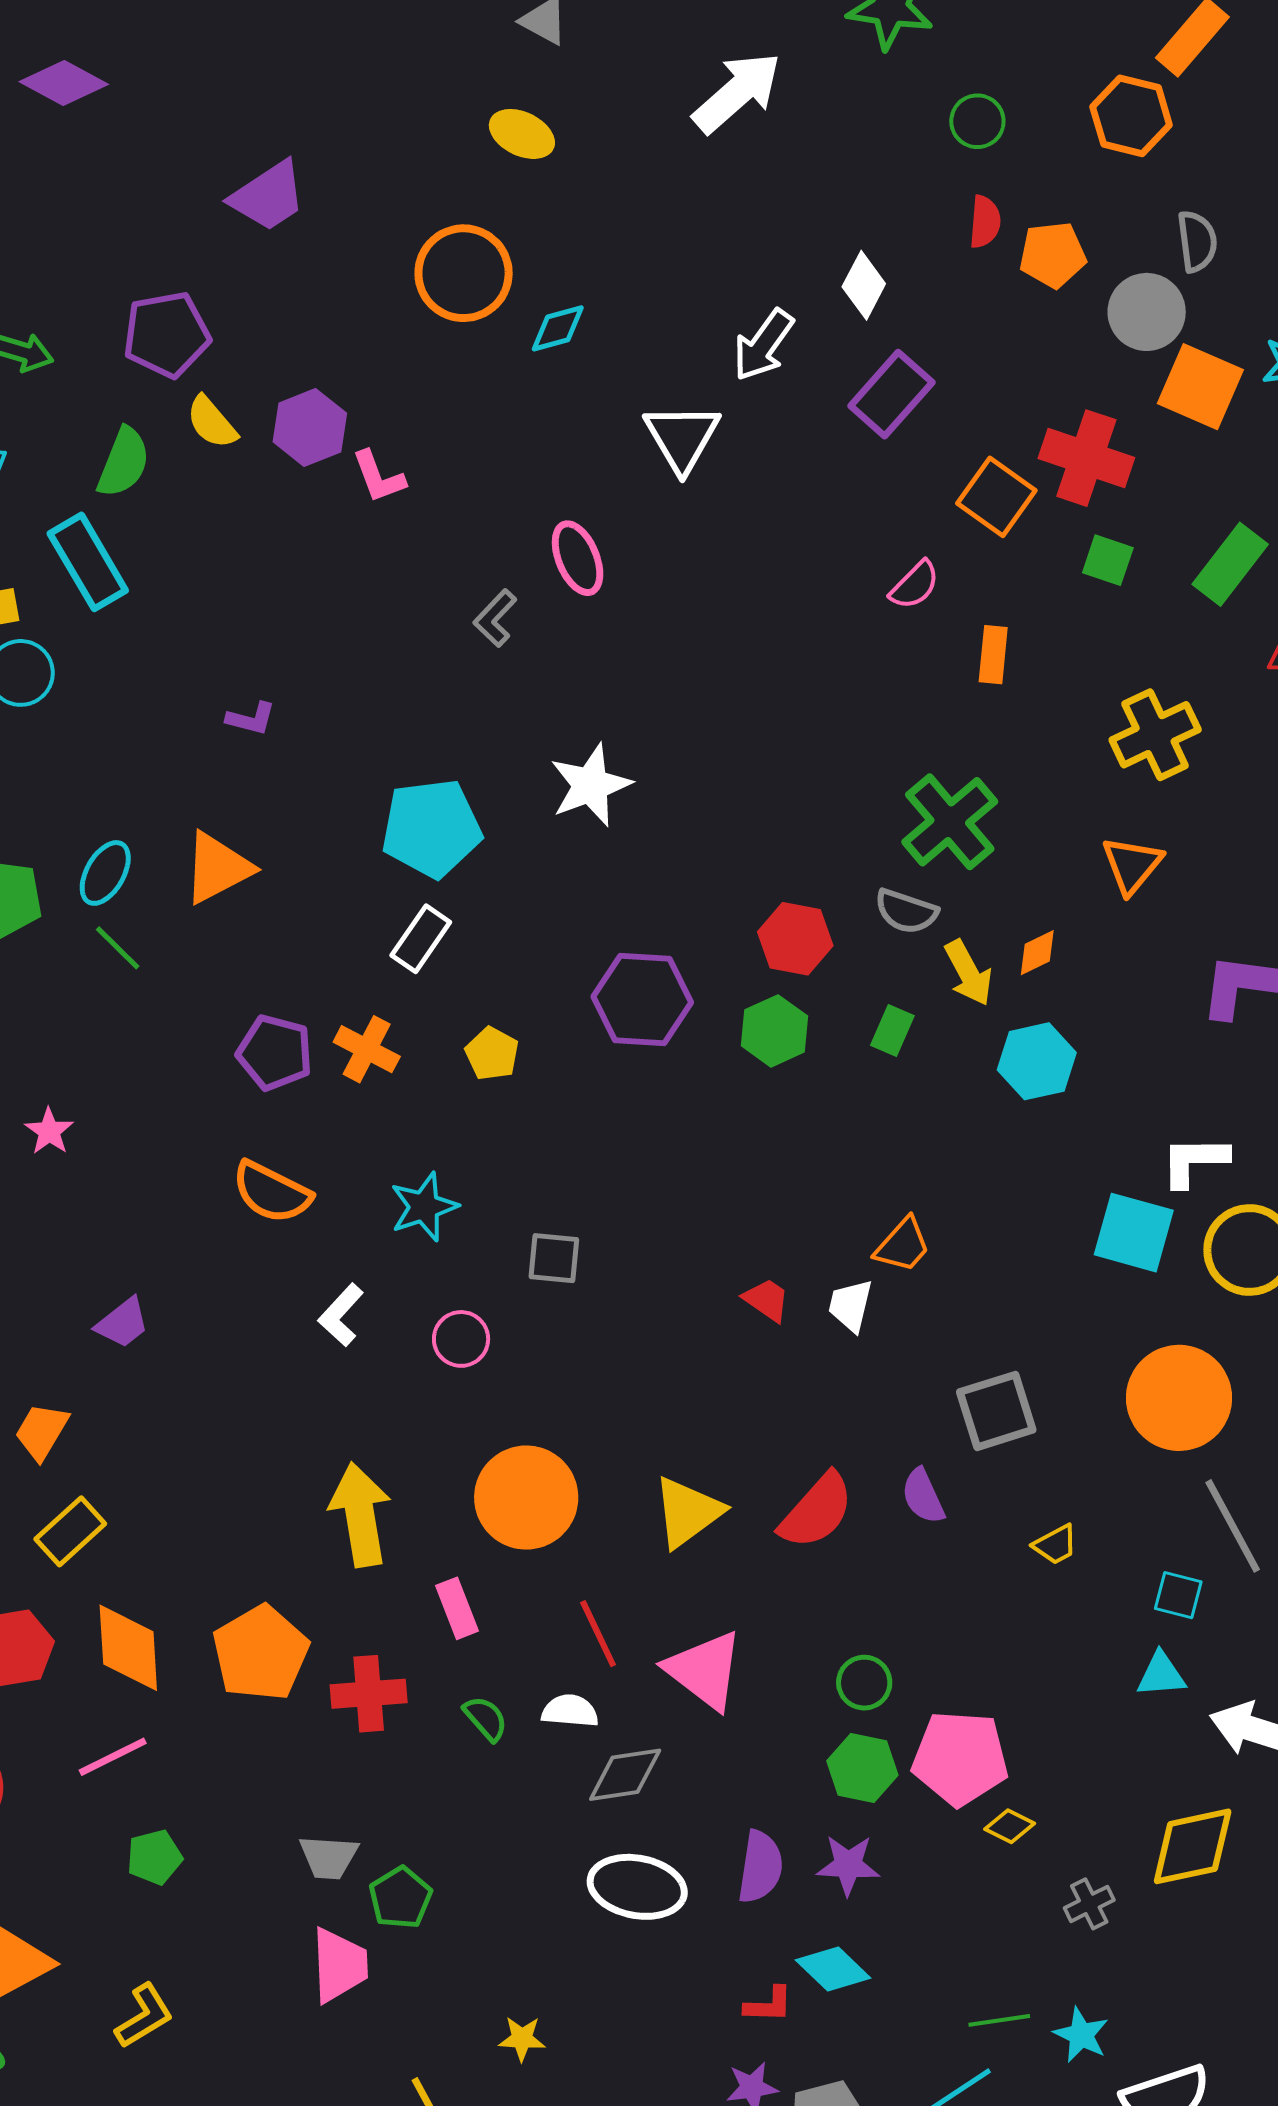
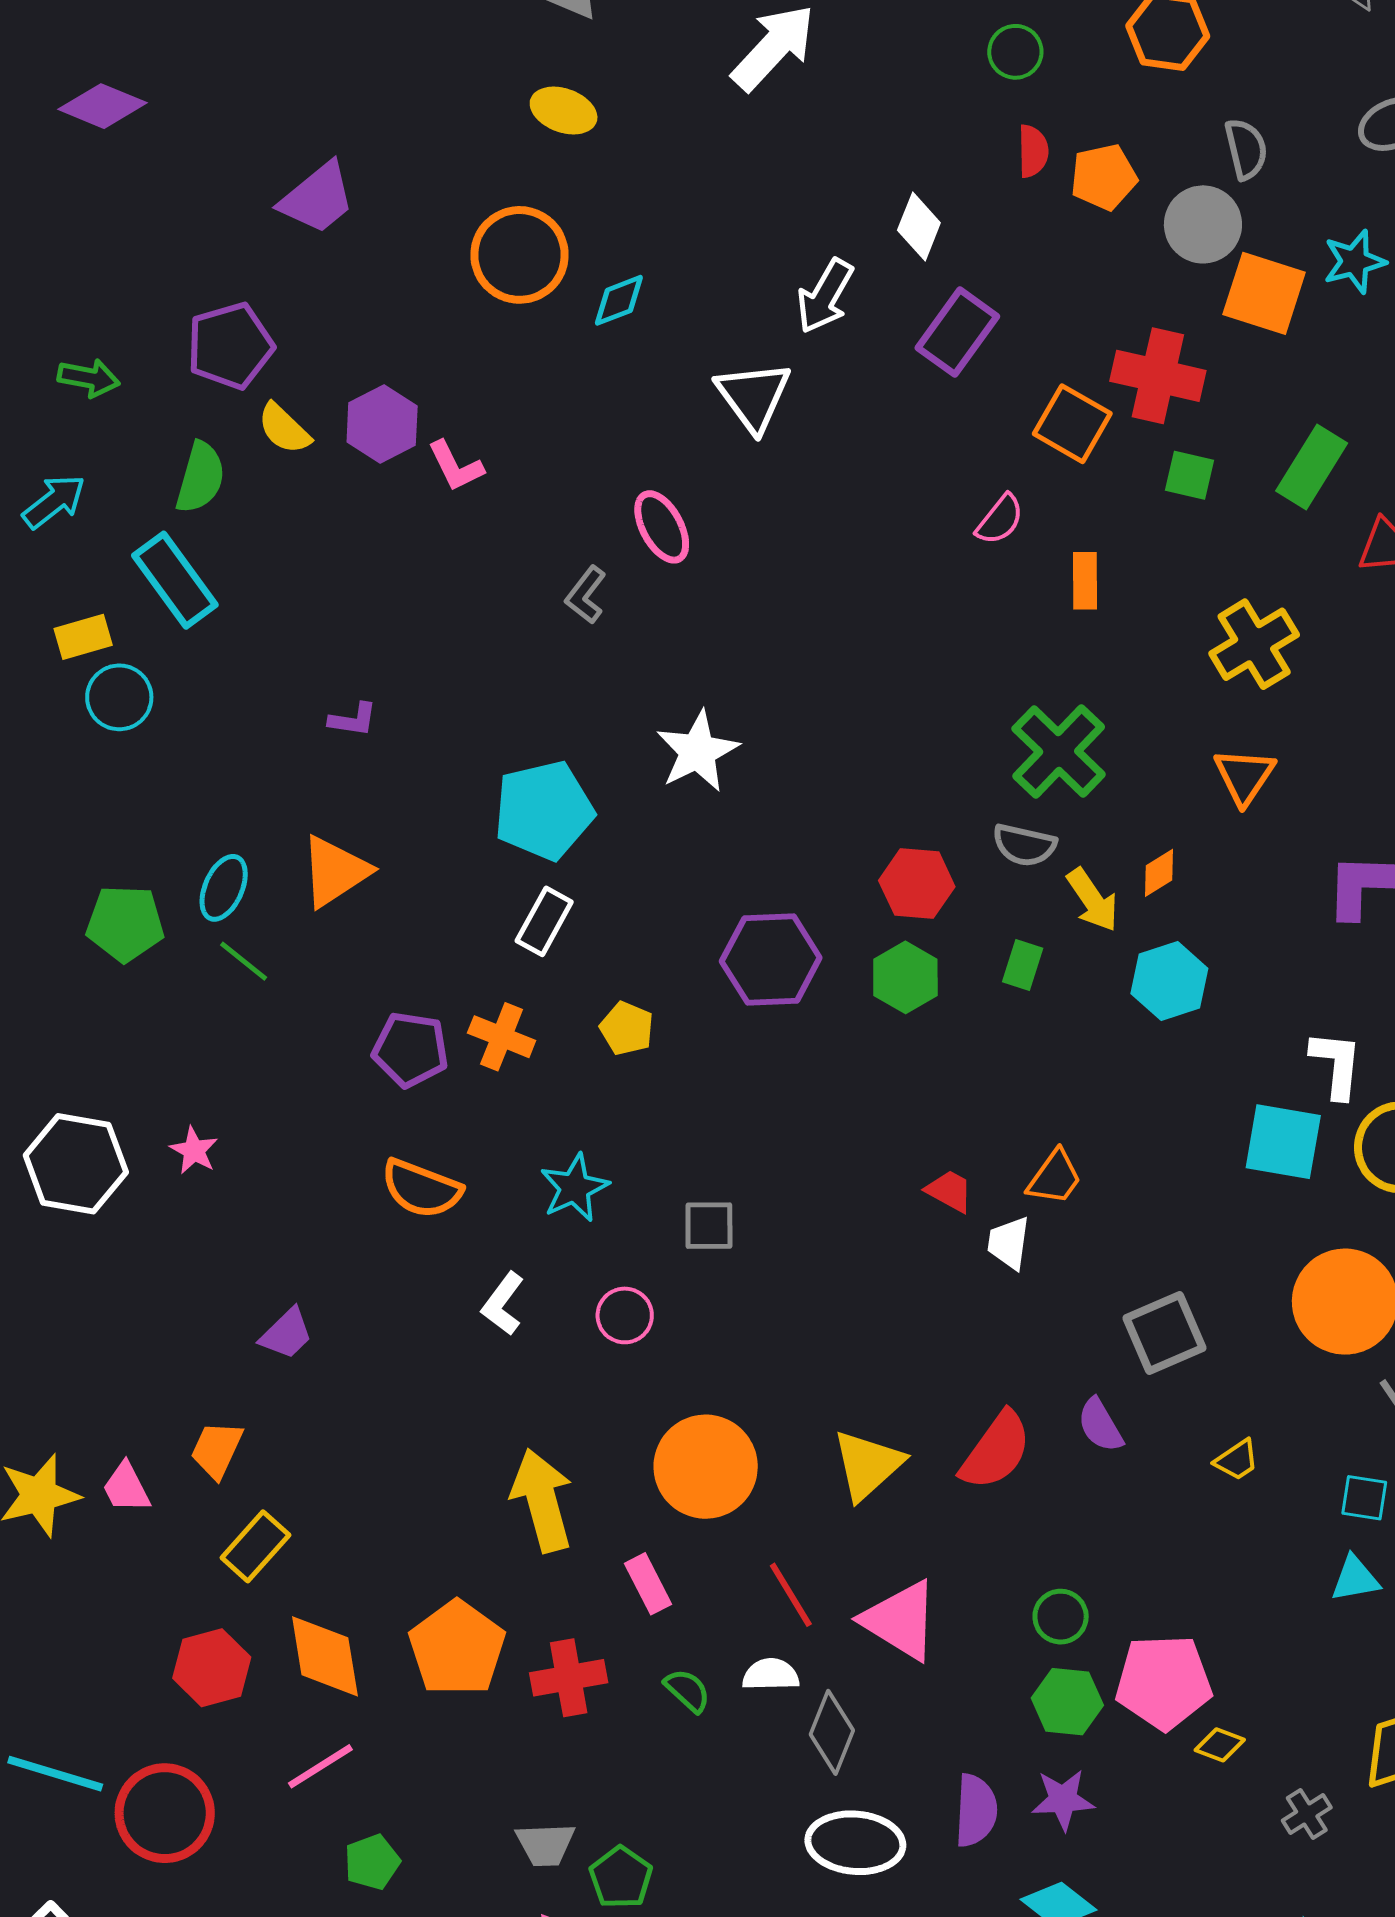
white L-shape: (1194, 1161) -> (1336, 1064), turned 102
red trapezoid: (767, 1300) -> (949, 1191), moved
gray diamond: (625, 1775) -> (832, 1732), turned -54

